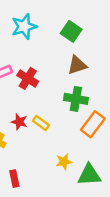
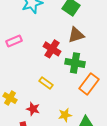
red cross: (28, 78) -> (52, 49), moved
red star: (19, 122) -> (33, 109), moved

